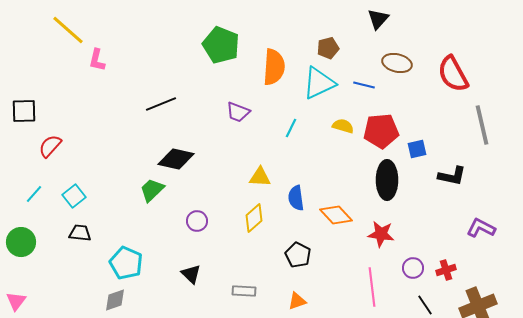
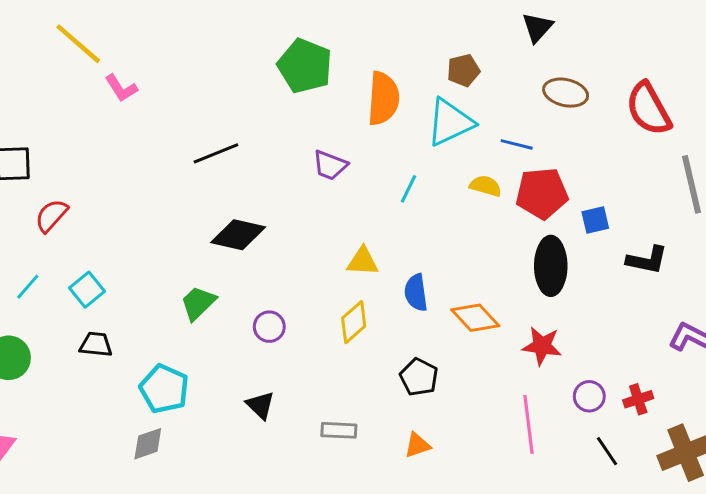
pink L-shape: (97, 60) -> (121, 88), turned -45
blue line: (364, 85) -> (517, 144), moved
green trapezoid: (152, 190) -> (198, 303), moved

